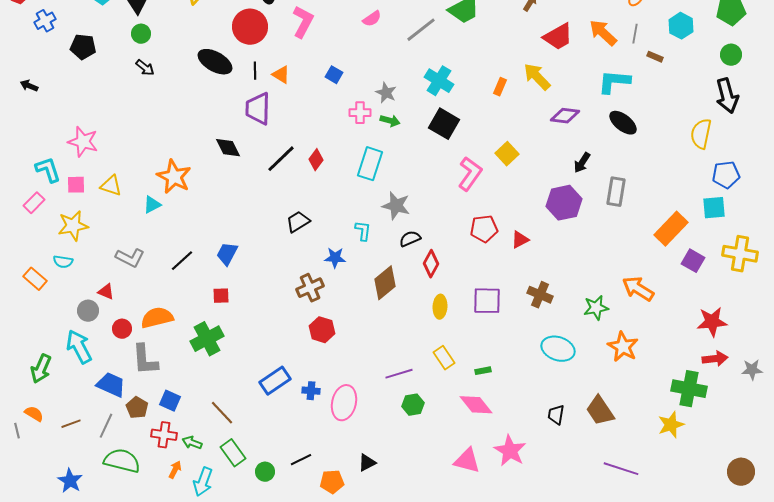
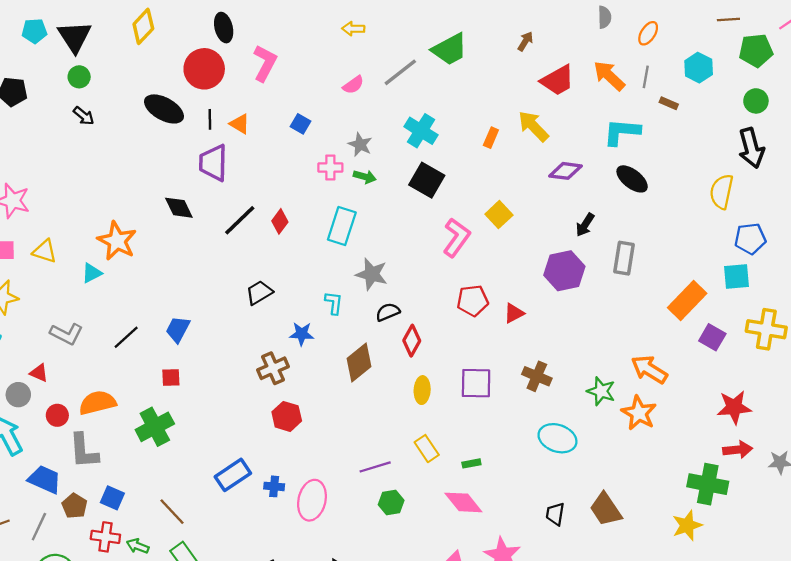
pink semicircle: (372, 19) -> (353, 85), moved
green star: (596, 308) -> (601, 391), turned 30
orange star: (623, 347) -> (639, 413), moved

